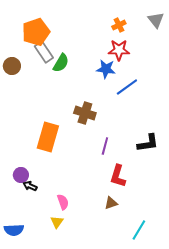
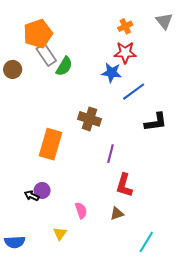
black L-shape: (148, 143) -> (156, 122), moved
purple circle: (21, 175) -> (42, 190), moved
pink semicircle: (63, 202) -> (81, 210), moved

